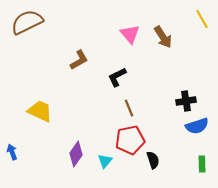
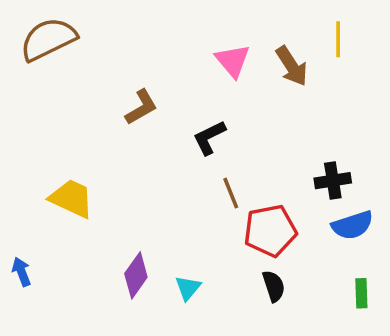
yellow line: (202, 19) -> (338, 39), moved, turned 30
red pentagon: (130, 140) -> (270, 231), moved

